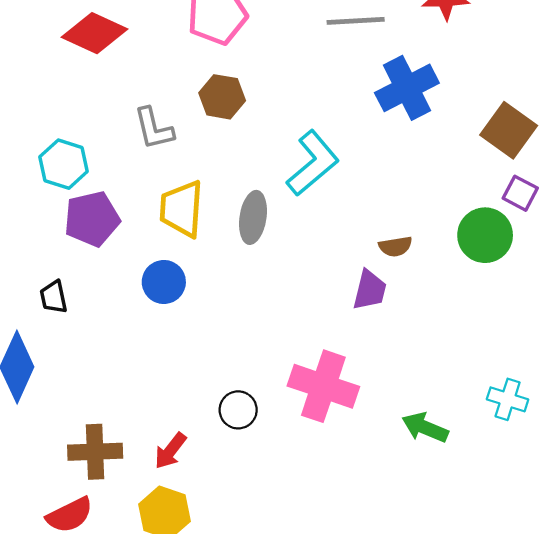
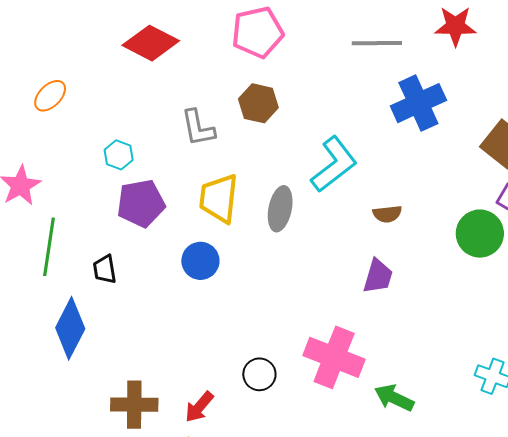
cyan hexagon: (64, 164) -> (119, 155), size x0.7
brown semicircle: (395, 246) -> (387, 214), moved
green arrow: (425, 427) -> (394, 398), moved

